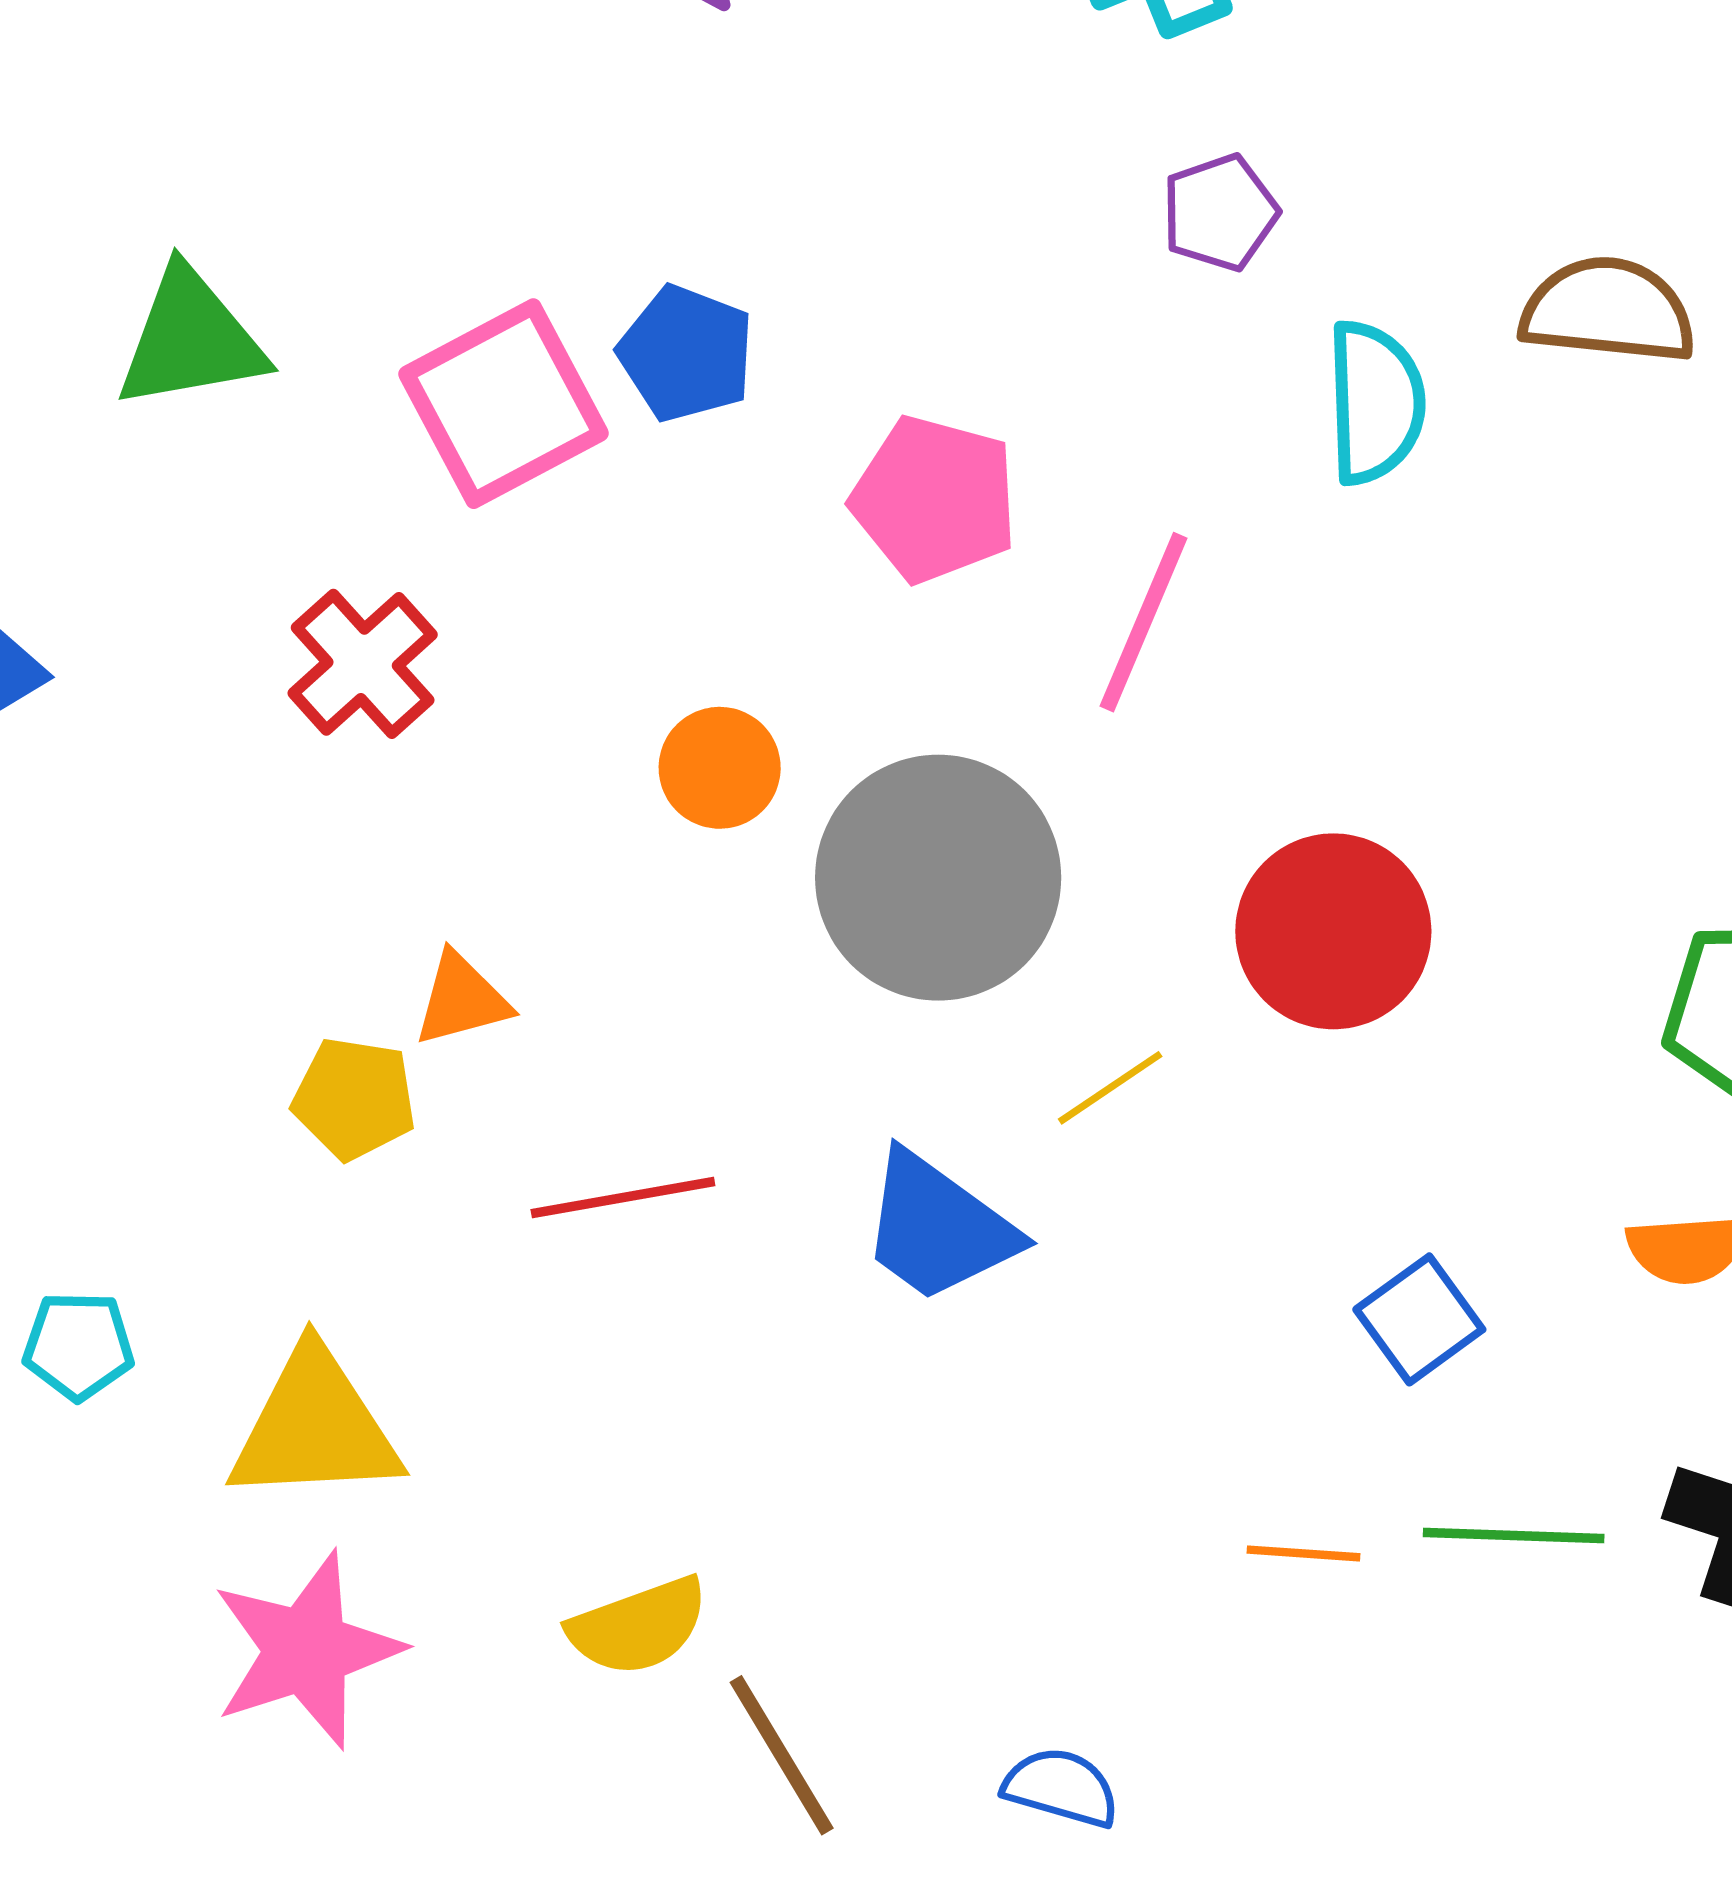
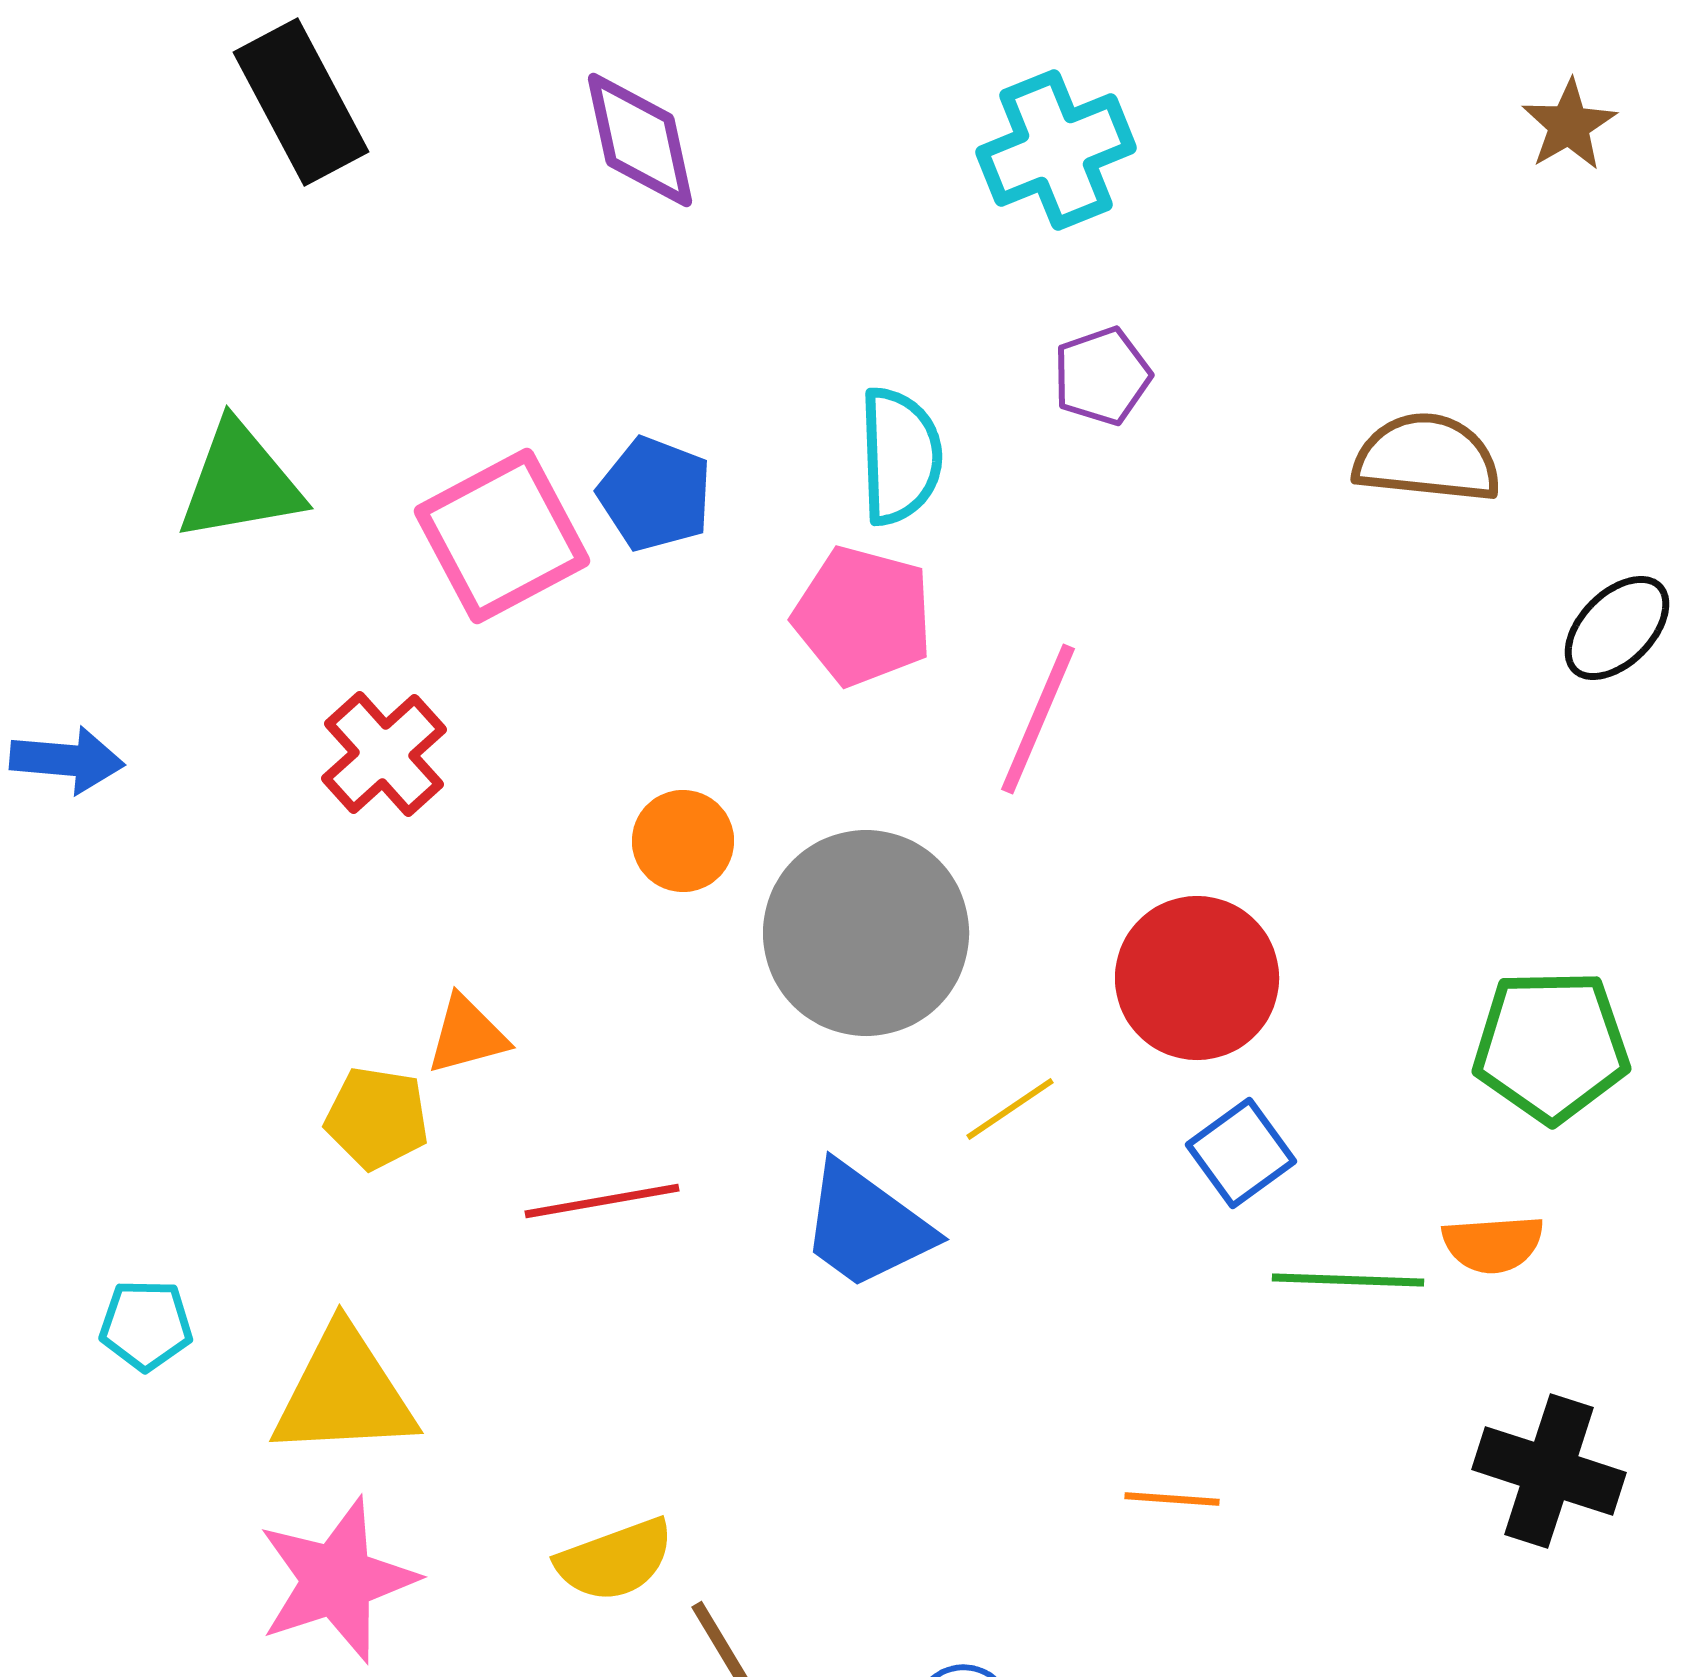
cyan semicircle: (1375, 402) -> (900, 456), moved
blue square: (1419, 1319) -> (1241, 1153), moved
green line: (1514, 1536) -> (1348, 1280), moved

